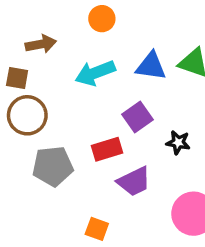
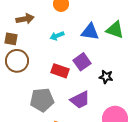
cyan arrow: (95, 73) -> (57, 36), size x0.6
red rectangle: (107, 149) -> (60, 71), moved, turned 36
gray pentagon: (53, 166) -> (42, 100), moved

